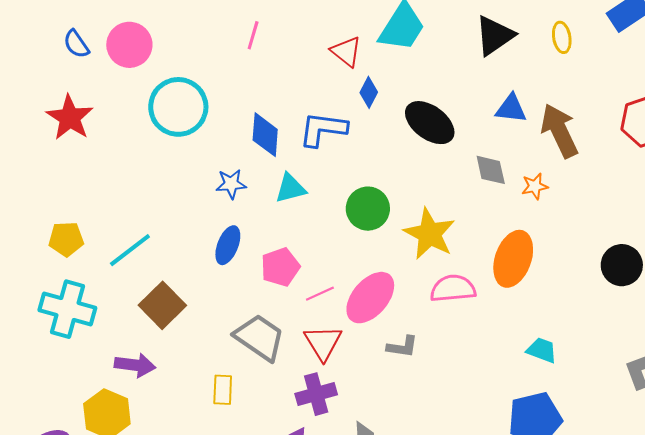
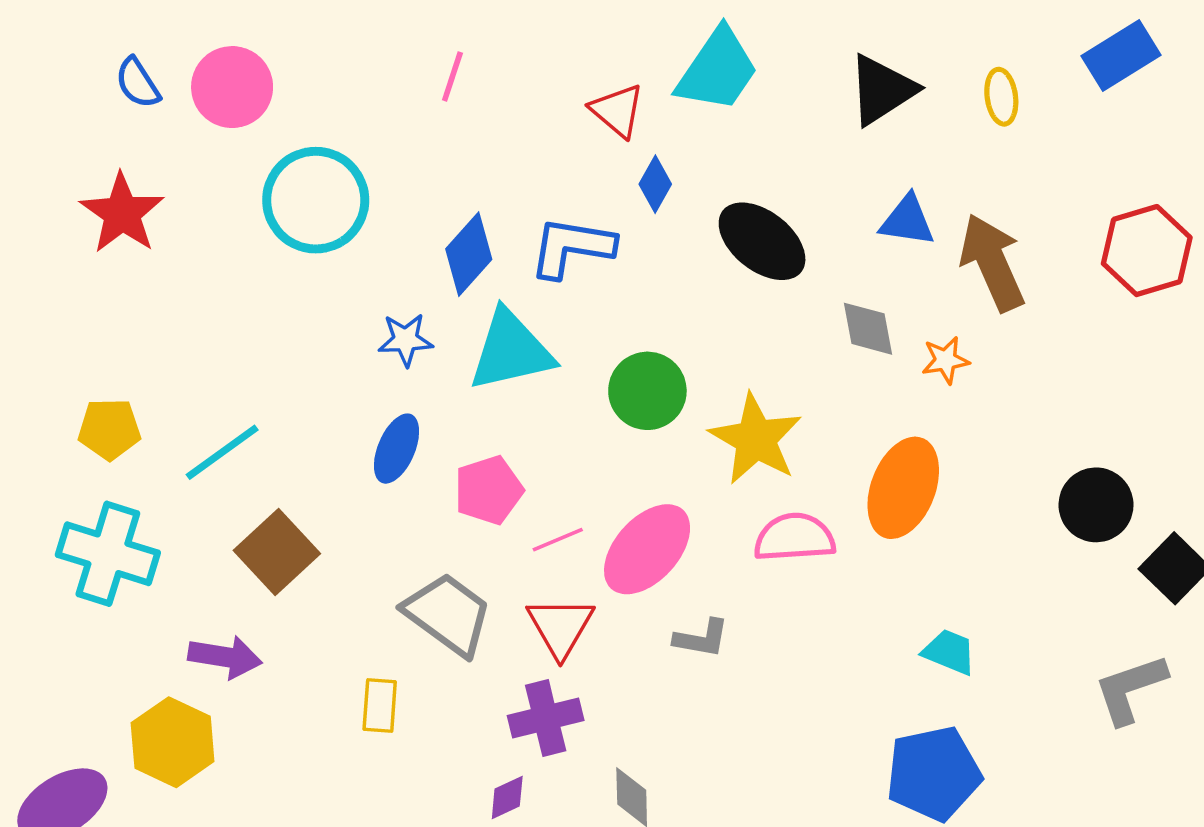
blue diamond: (265, 135) -> (469, 254), turned 36
cyan triangle: (290, 188) -> (511, 351), size x1.6

